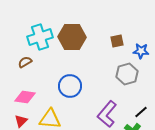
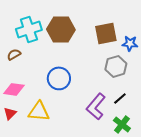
brown square: (117, 41) -> (106, 33), size x1.6
black line: (141, 112) -> (120, 98), moved

